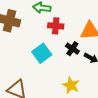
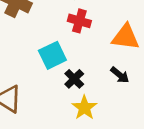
black cross: (72, 49) -> (74, 79), moved

